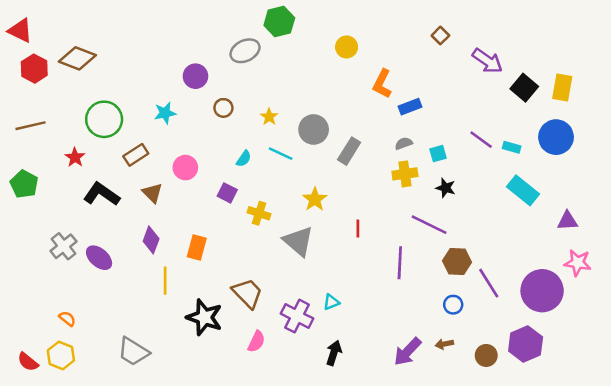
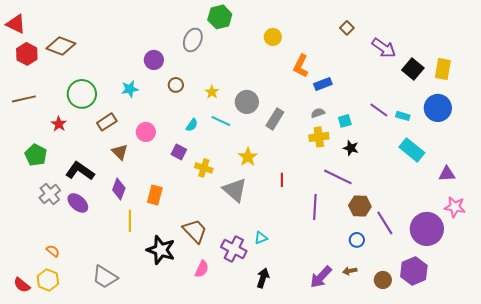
gray ellipse: (245, 51) -> (193, 40), turned -40
green pentagon: (24, 184) -> (36, 155), moved
black L-shape: (102, 194) -> (80, 171), moved

